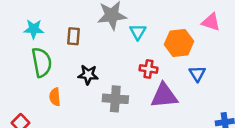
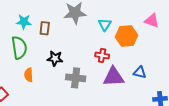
cyan star: (34, 29) -> (24, 22), moved
cyan triangle: (138, 32) -> (105, 25), moved
blue triangle: (197, 74) -> (140, 72), moved, turned -48

